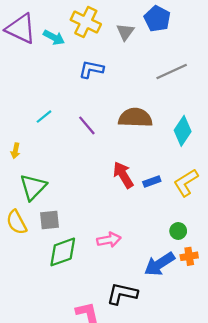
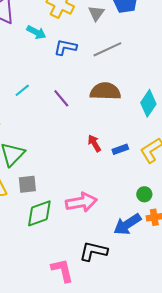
cyan arrow: (54, 37) -> (36, 32), moved
gray line: (172, 71) -> (107, 49), moved
red arrow: (123, 175) -> (94, 143), size x0.7
pink arrow: (109, 240) -> (81, 202), size x1.4

